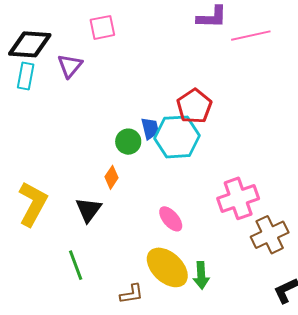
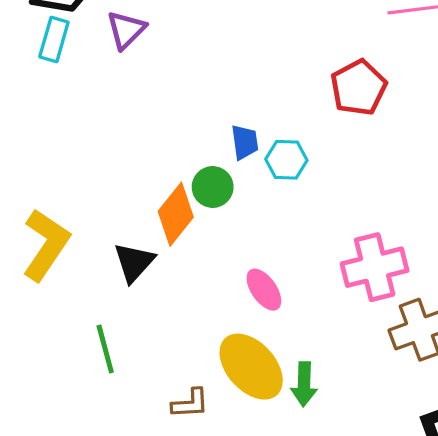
red pentagon: (194, 106) -> (359, 88), moved
cyan hexagon: (177, 137) -> (286, 160), size x0.6
green circle: (128, 142) -> (213, 187), moved
orange diamond: (112, 177) -> (176, 214), size x1.6

